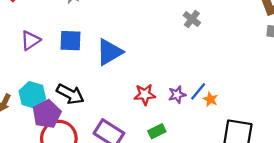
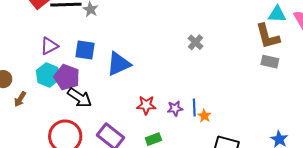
blue line: (198, 91) -> (194, 108), turned -48
cyan hexagon: (32, 95) -> (48, 75), moved
purple pentagon: (47, 114) -> (67, 77), moved, turned -30

